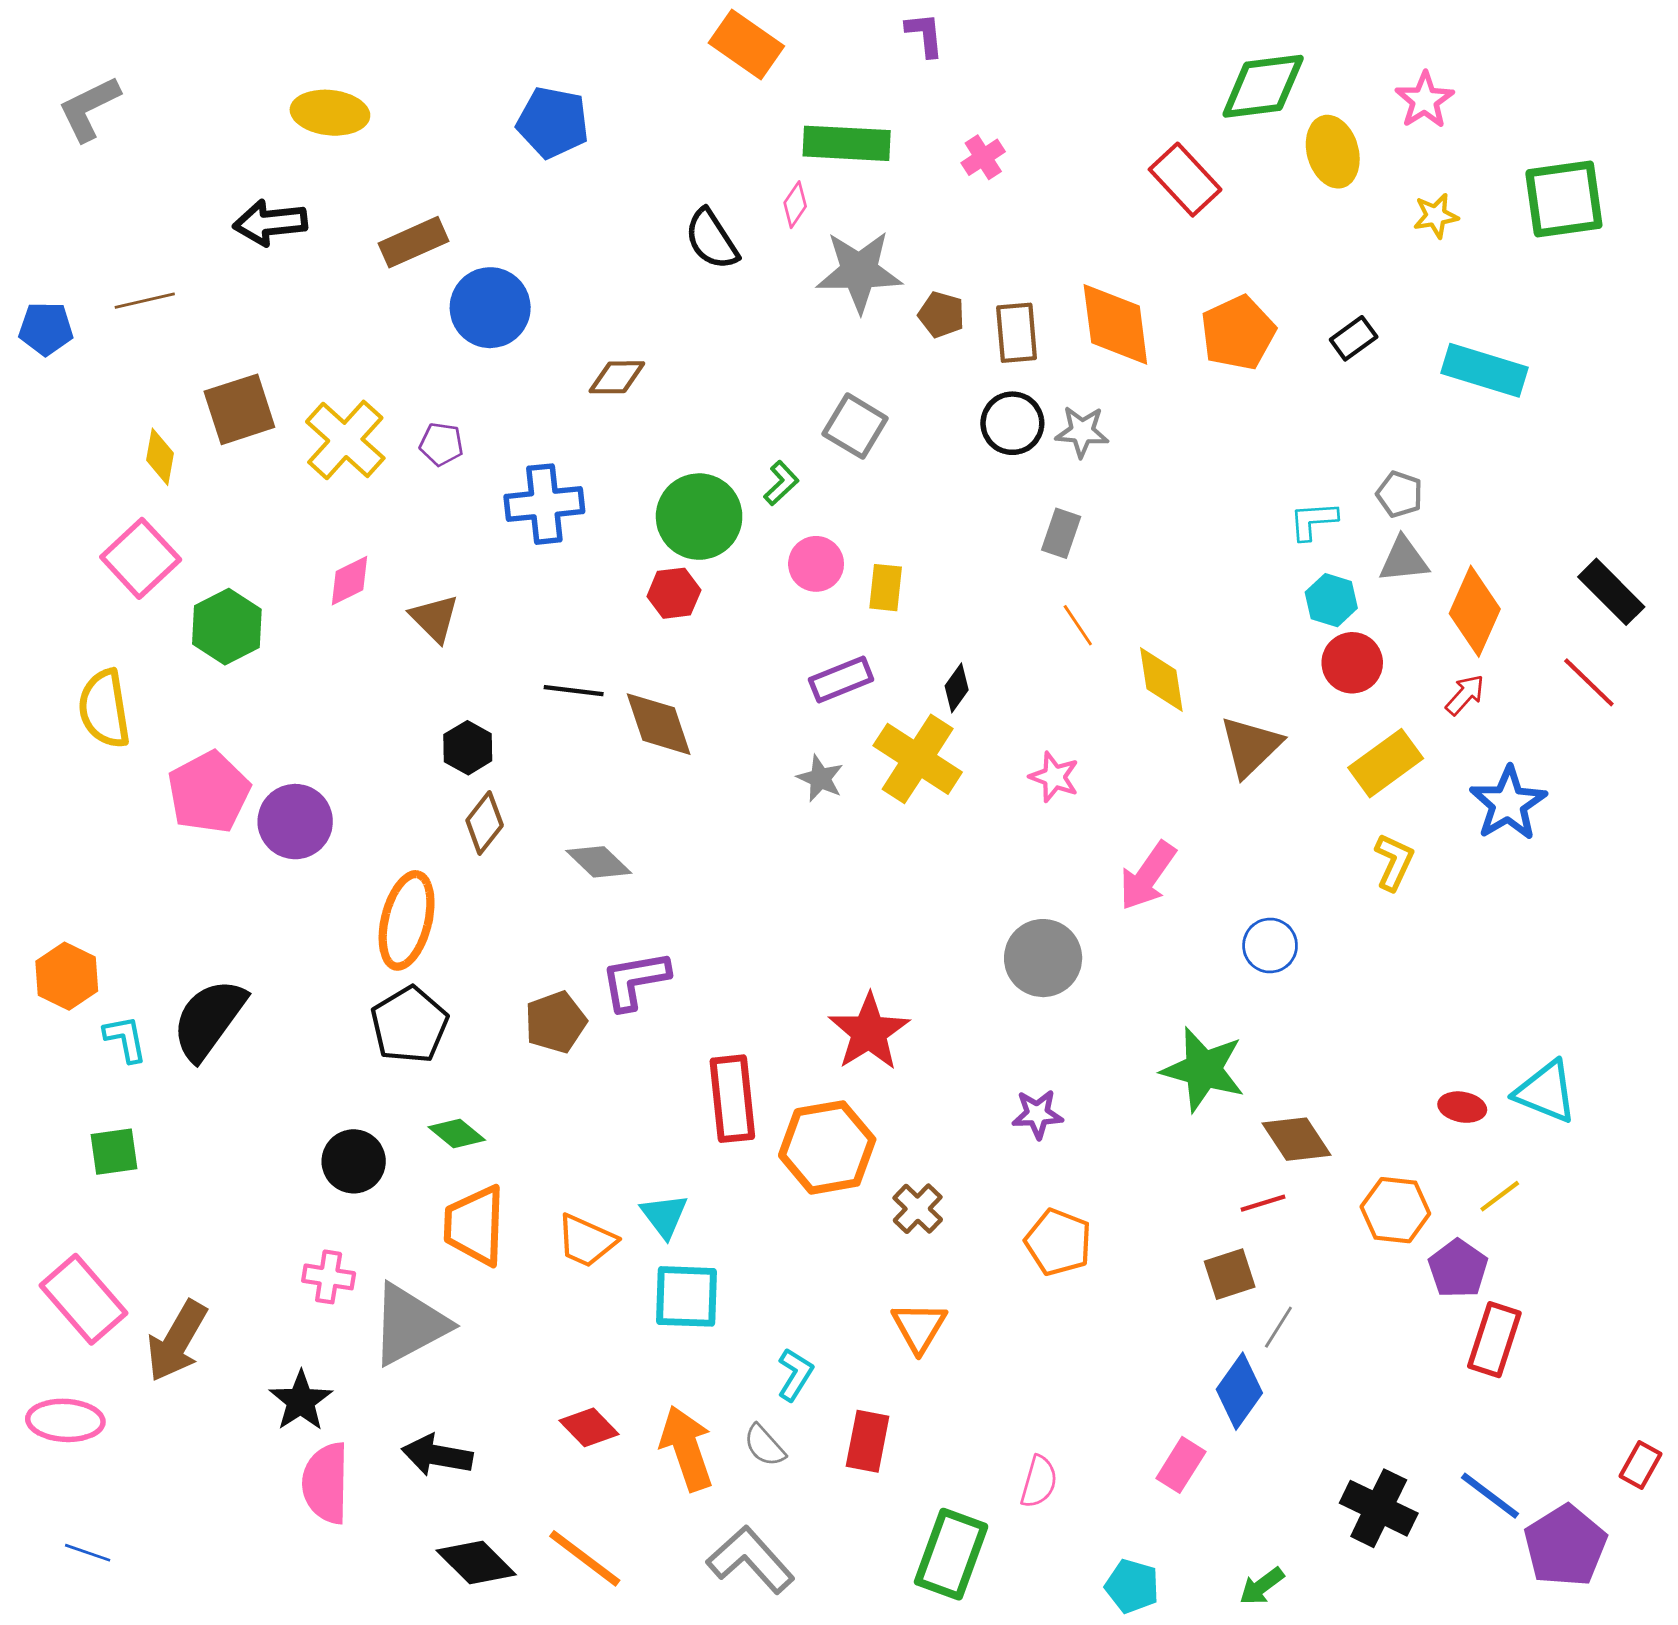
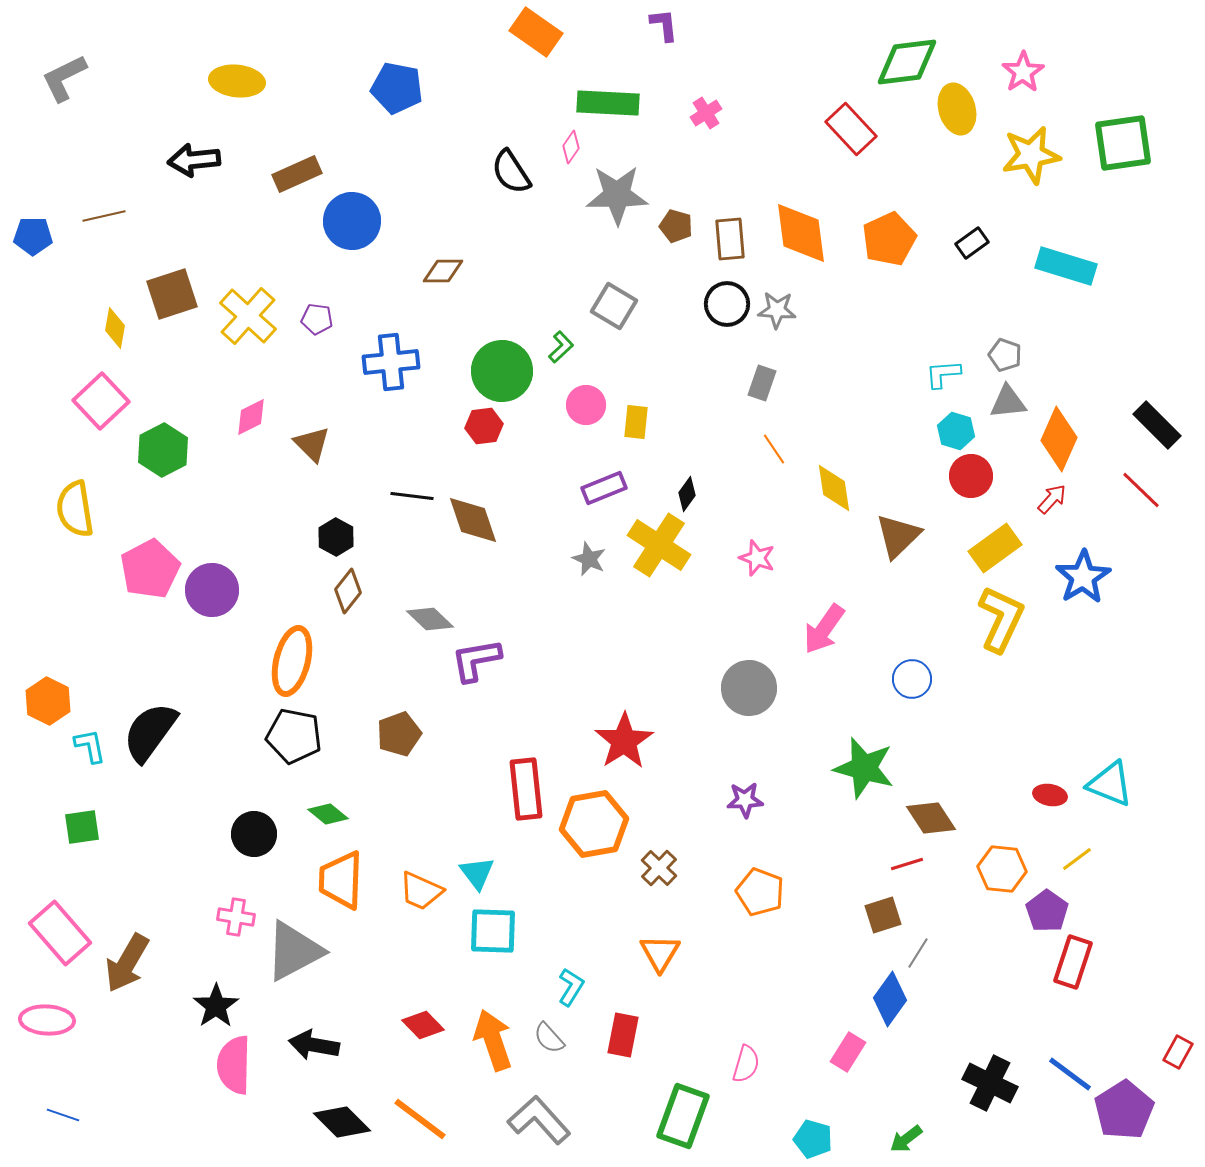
yellow star: (1436, 216) -> (1031, 155), size x1.8
yellow L-shape: (1394, 862) -> (1001, 619), size x1.6
purple L-shape: (635, 980) -> (476, 660), moved
black pentagon: (409, 1025) -> (294, 736), turned -30

